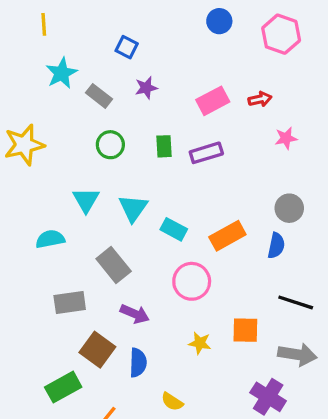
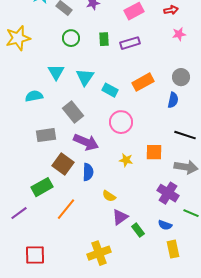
red arrow: (260, 99) -> (171, 10), moved
orange rectangle: (227, 236) -> (143, 82), moved
purple arrow: (135, 314) -> (86, 142), size x1.4

